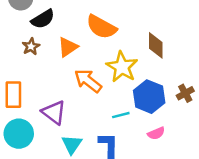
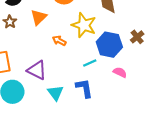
orange arrow: (88, 81) -> (59, 41), size x0.6
pink semicircle: (156, 133) -> (120, 72), turned -120

